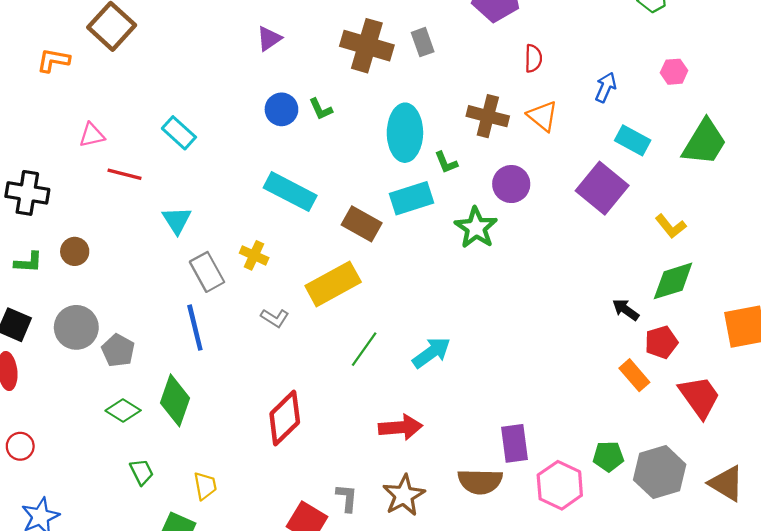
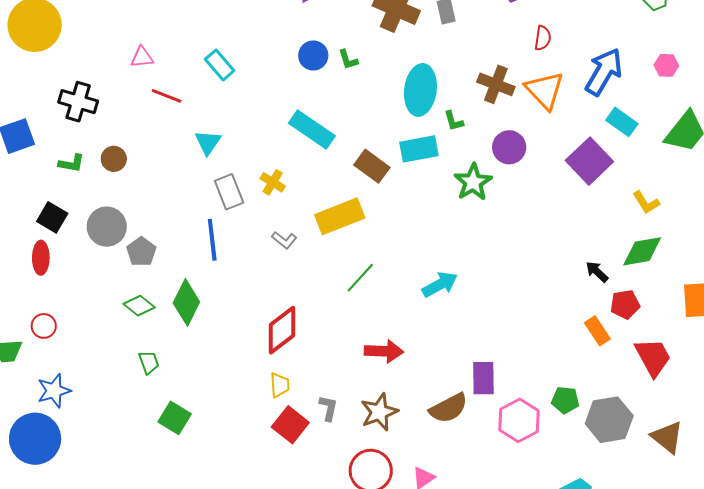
blue arrow: (606, 87) -> (604, 72), size x1.8
orange triangle: (543, 116) -> (545, 90), size x1.4
cyan arrow: (431, 353) -> (440, 284), moved
brown semicircle: (480, 481) -> (449, 408), turned -36
yellow trapezoid: (205, 486) -> (280, 385), moved

